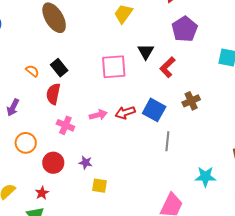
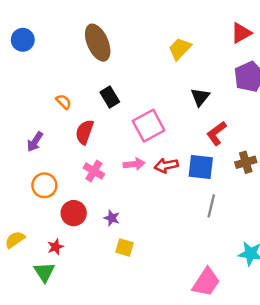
pink square: (114, 67) -> (149, 126), moved, turned -32
red L-shape: (167, 67) -> (216, 133), moved
black rectangle: (59, 68) -> (110, 97), moved
blue square: (154, 110) -> (201, 167), turned -30

